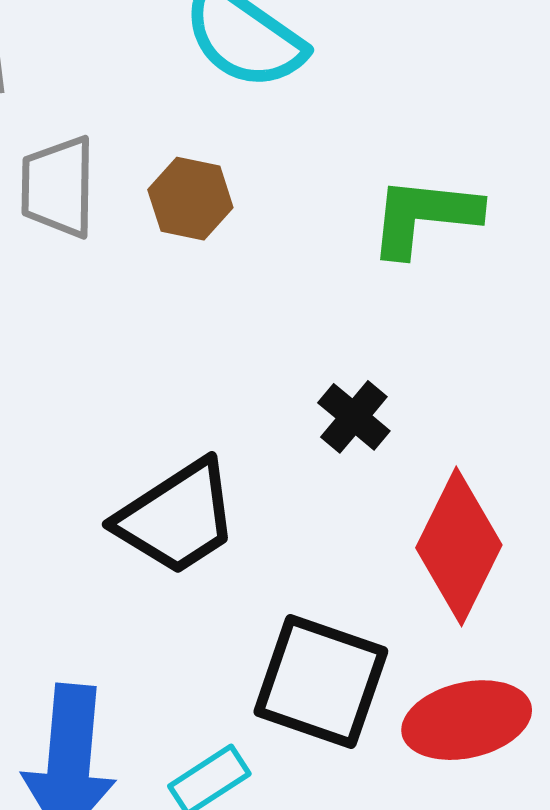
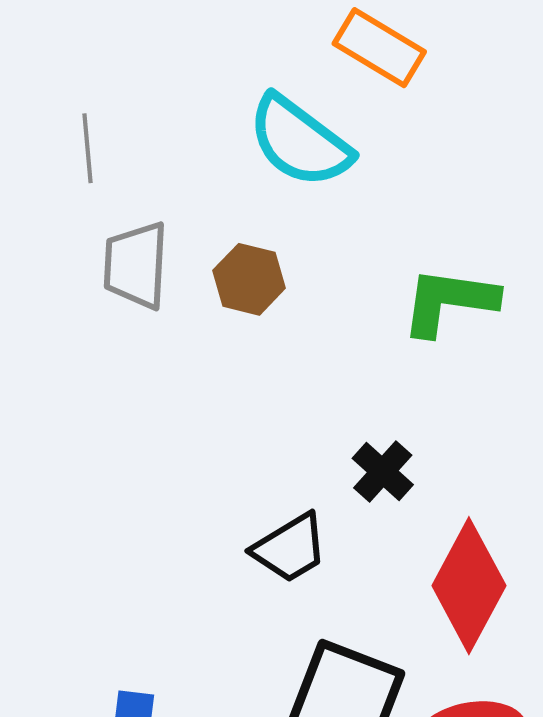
black trapezoid: (177, 517) -> (290, 548), moved, size x0.7

